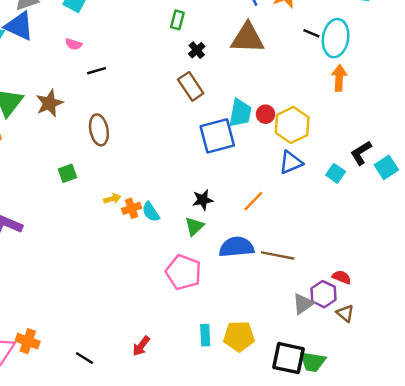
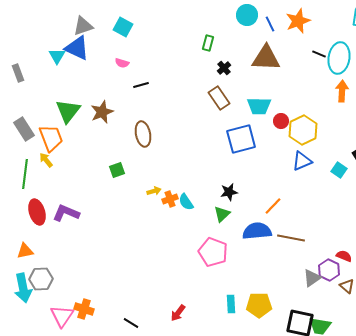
cyan trapezoid: (240, 113) -> (259, 106), moved, turned 80
orange line: (253, 201) -> (273, 206), moved

